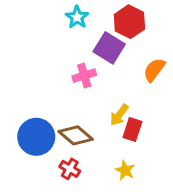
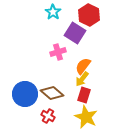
orange semicircle: (154, 70) -> (83, 66), moved
red rectangle: (132, 130) -> (84, 95), moved
yellow star: (125, 170) -> (86, 117), size x1.6

